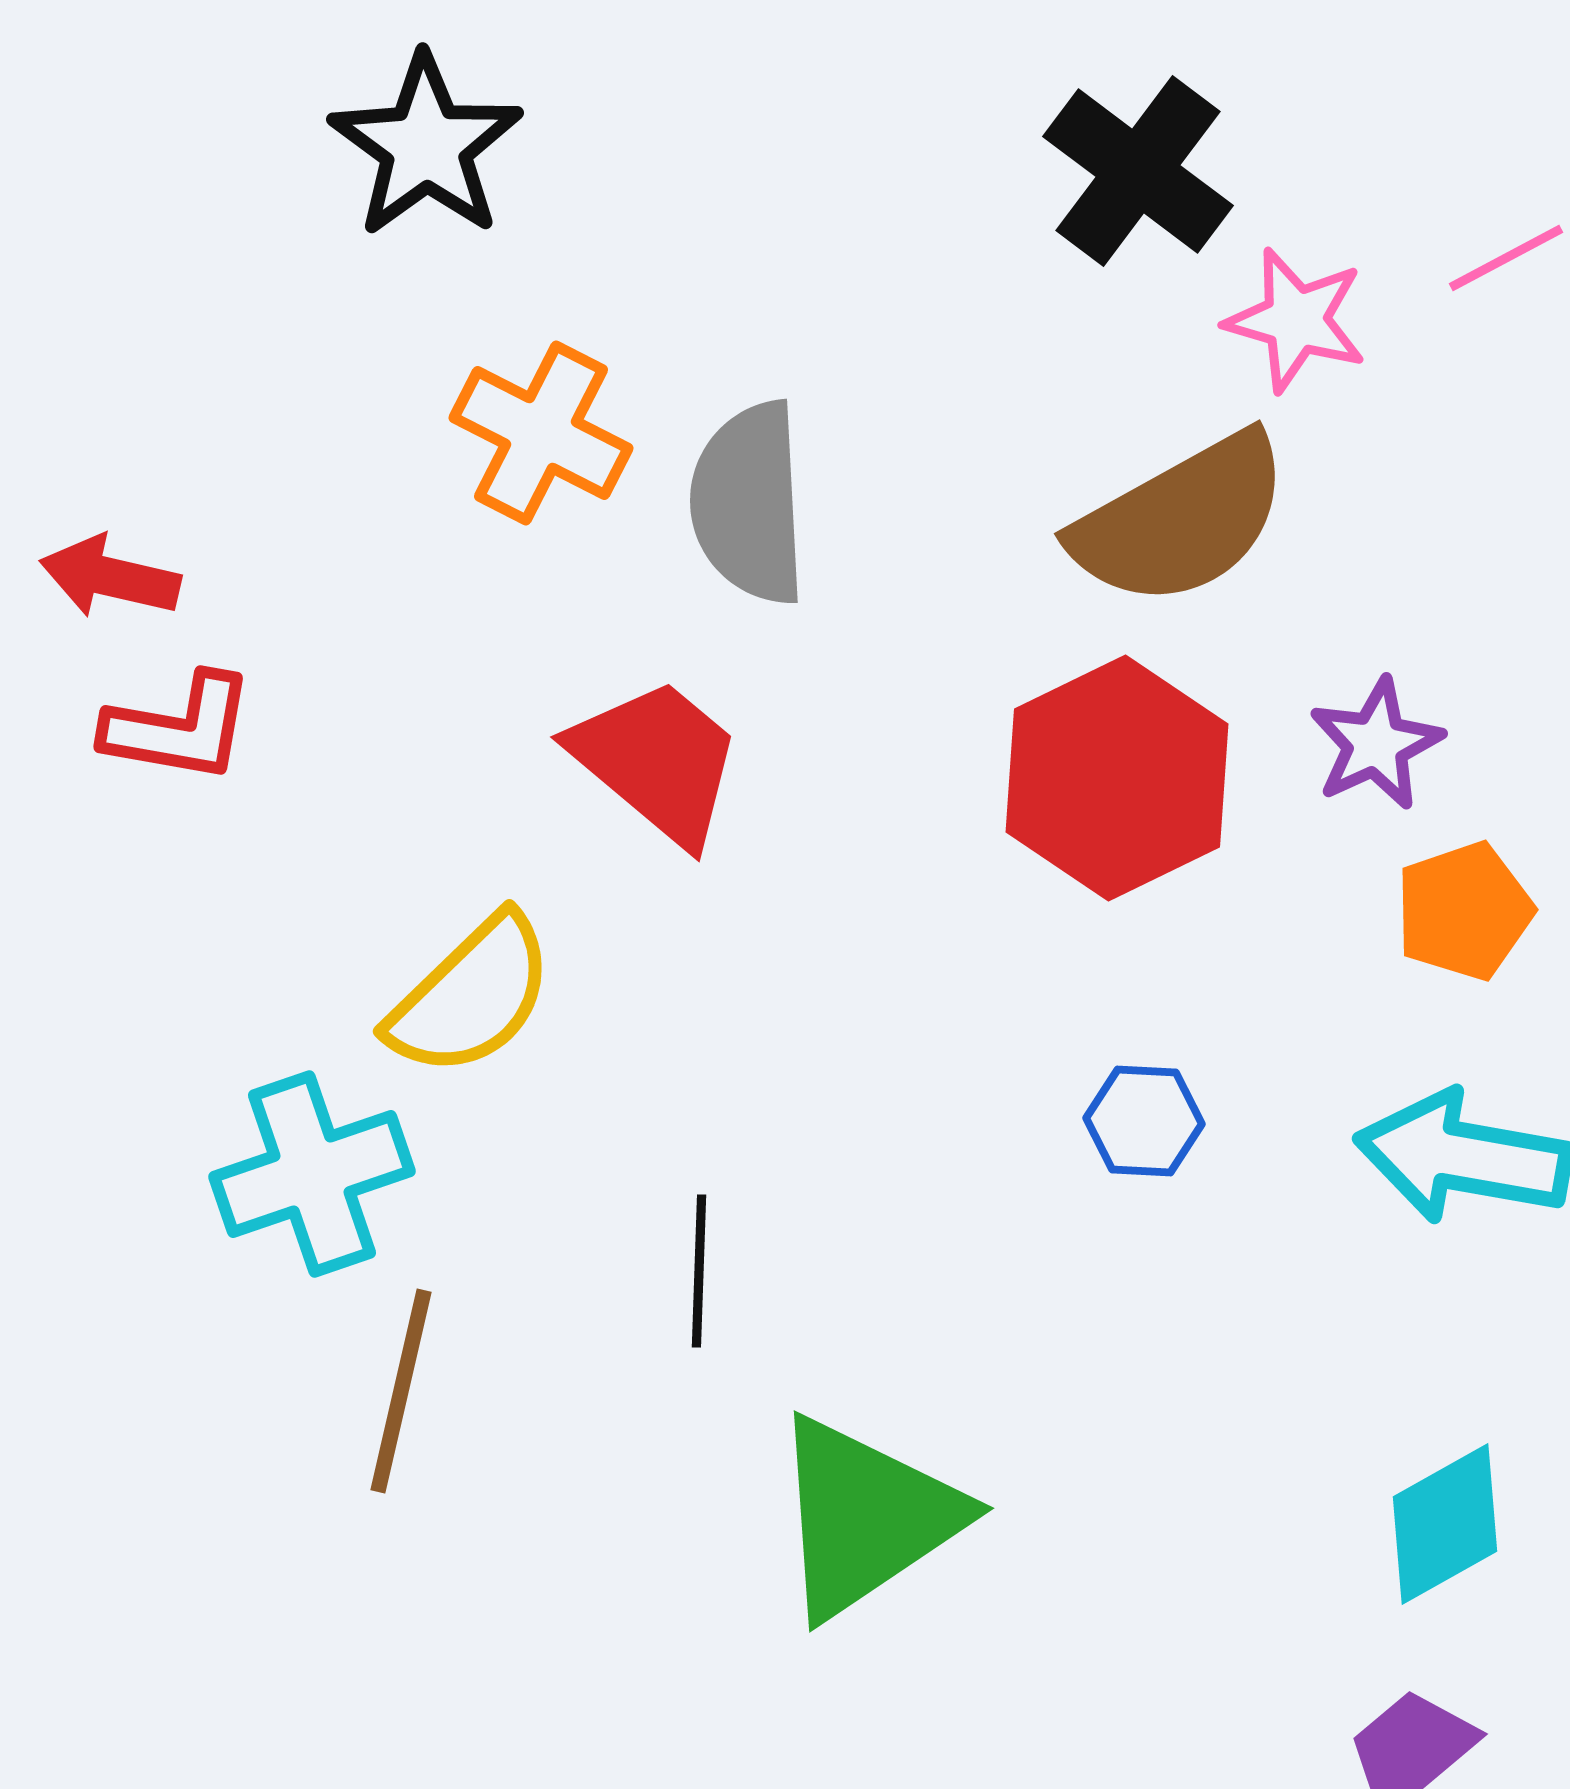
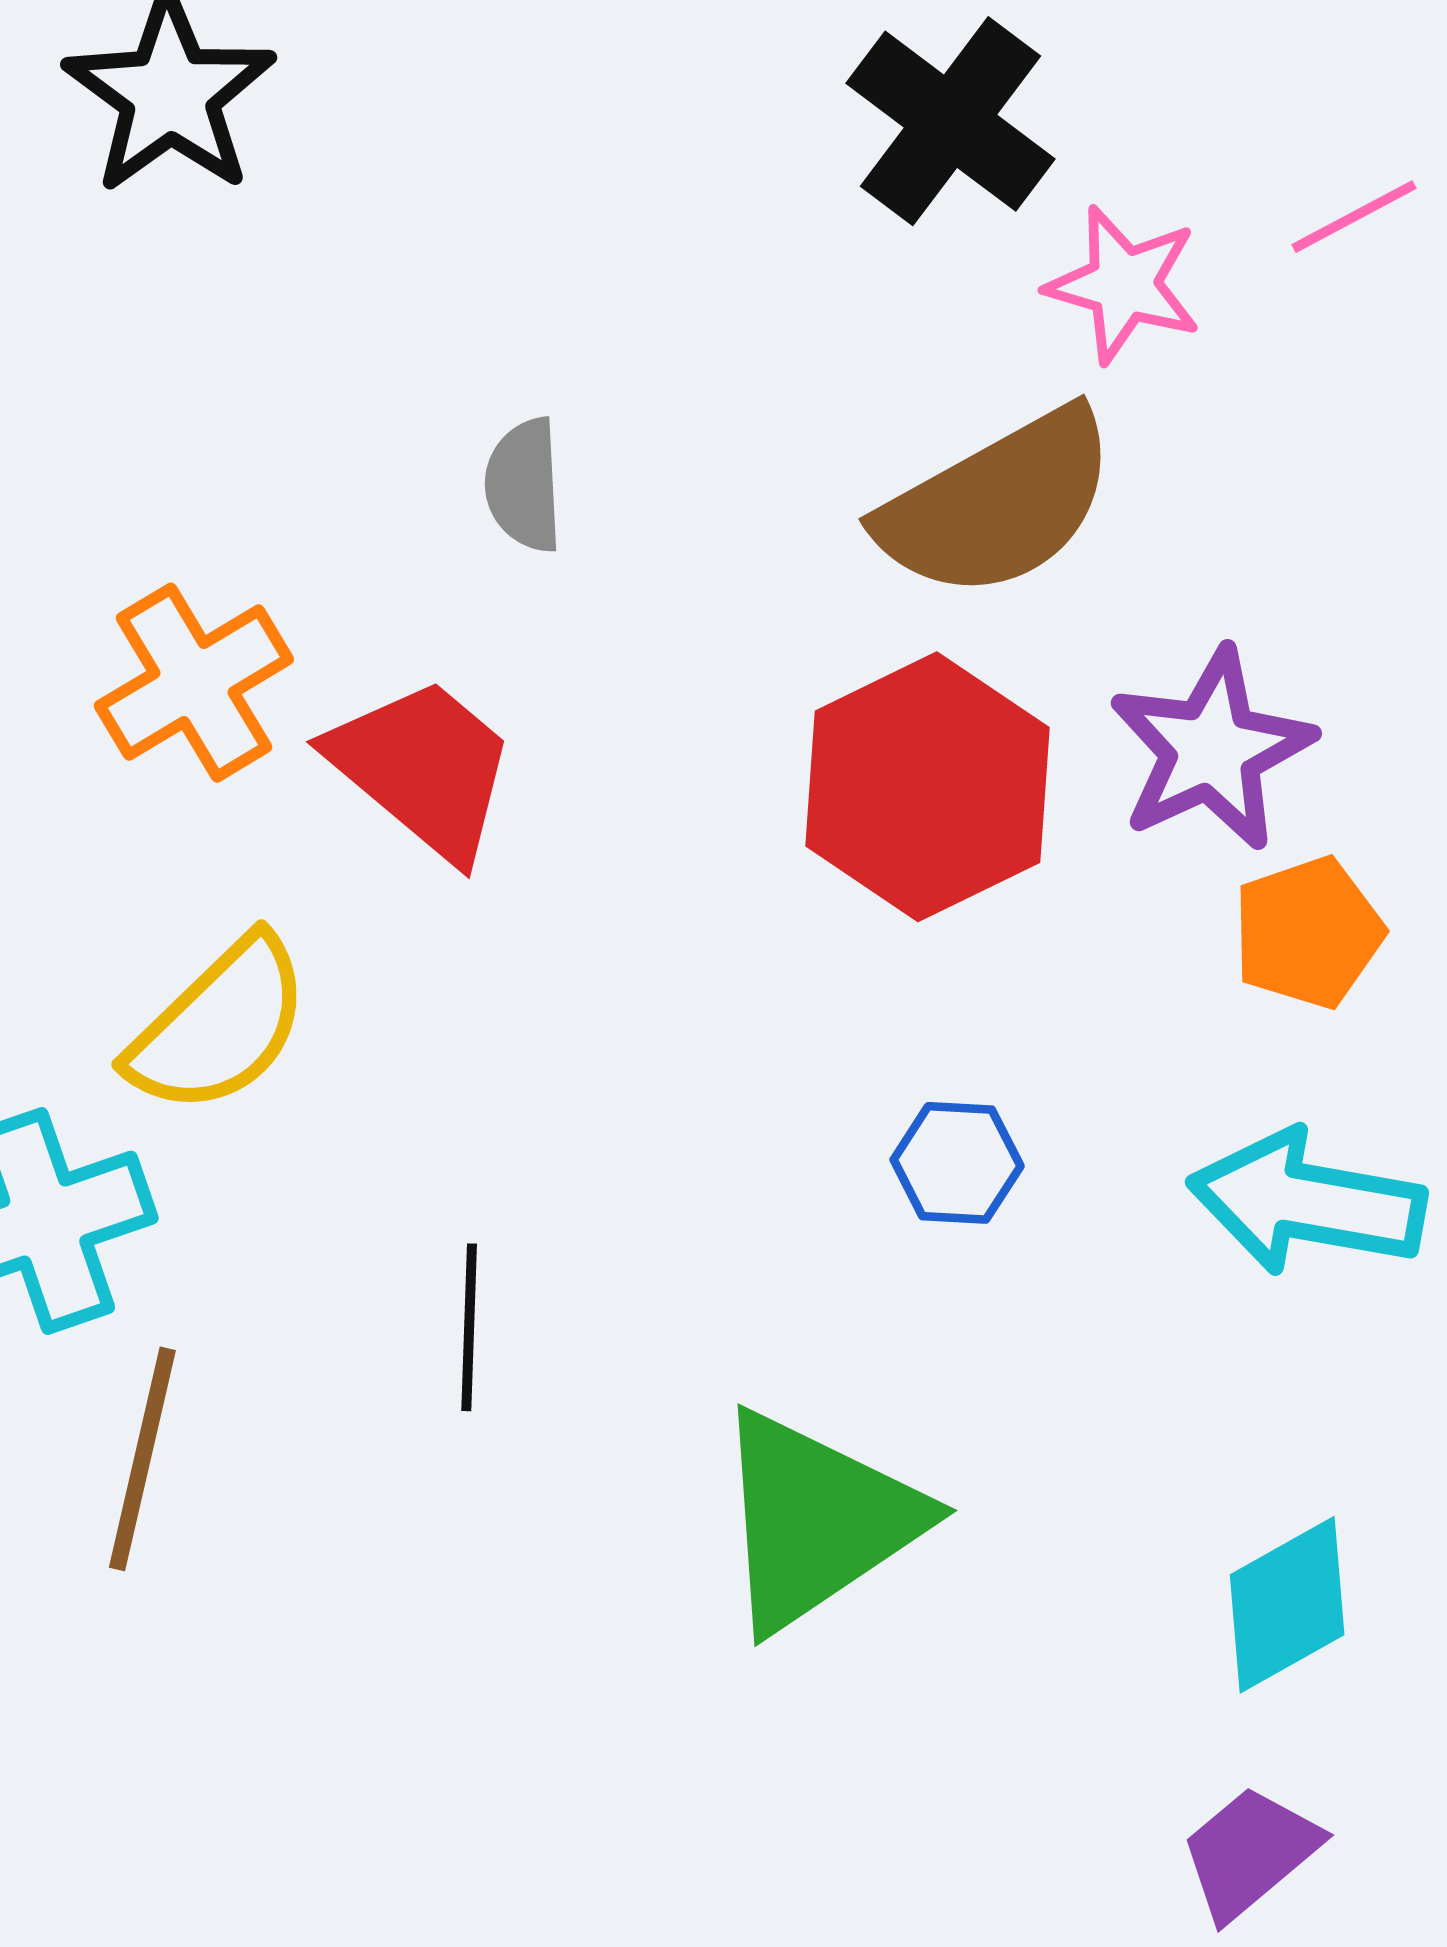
orange cross: (541, 433) -> (194, 683), moved, turned 32
gray semicircle: (749, 503) -> (524, 485), size x0.6
purple star: (1376, 744) -> (1211, 749), size x1.4
green triangle: (866, 1517) -> (817, 1520), moved

